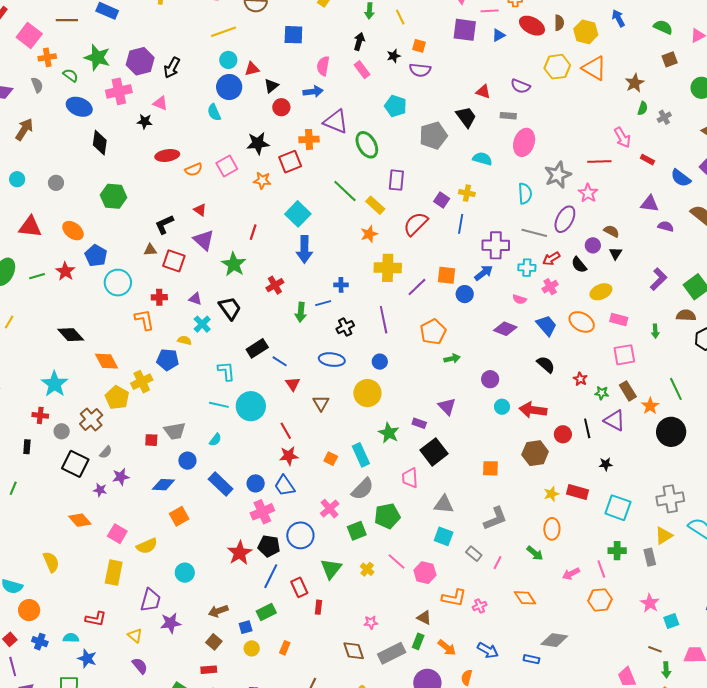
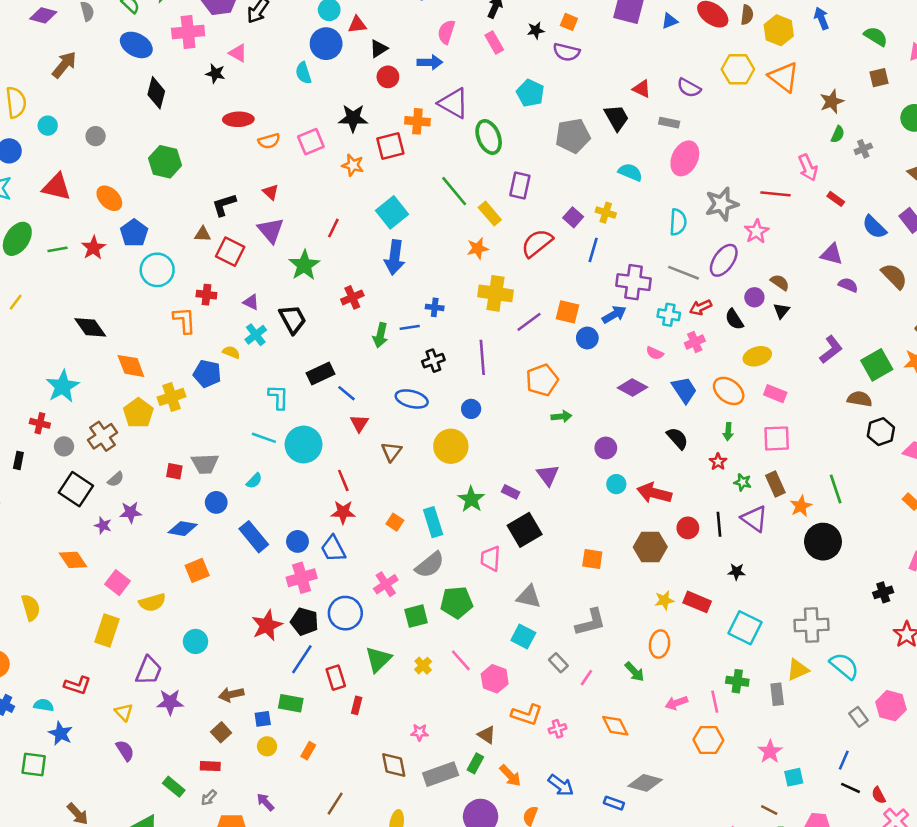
green arrow: (655, 331) -> (728, 432), moved
green rectangle: (266, 612) -> (291, 703), turned 30

